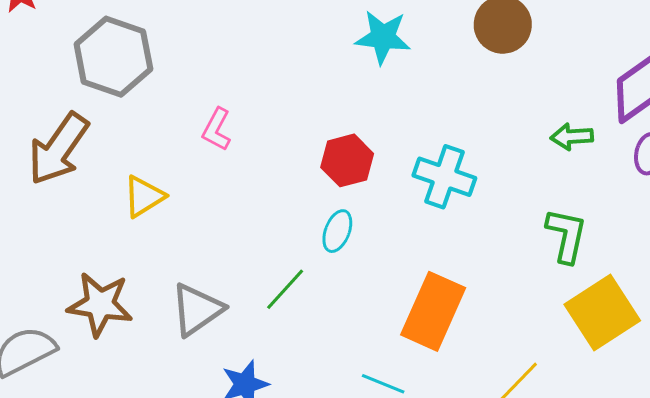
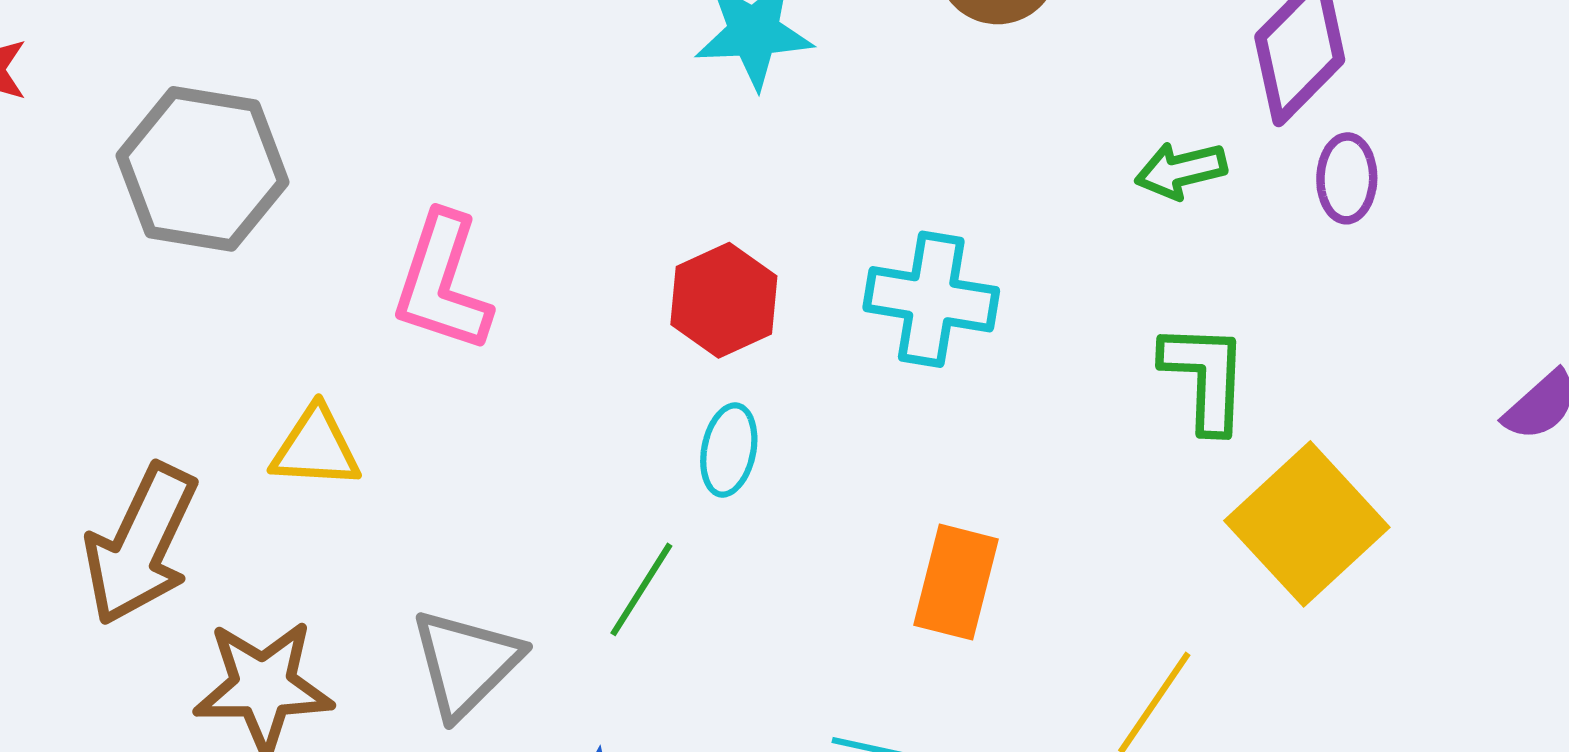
pink L-shape: (217, 129) -> (442, 283), size x1.6
brown arrow: (58, 149) -> (141, 544), moved
yellow triangle: (144, 197) -> (316, 448), turned 45
orange rectangle: (433, 311) -> (956, 582), size x0.7

